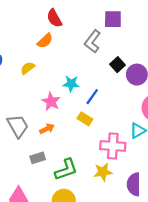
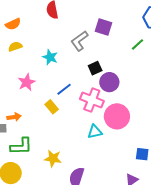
orange semicircle: (45, 41) -> (13, 24), moved
cyan star: (71, 84) -> (50, 57), moved
orange arrow: (47, 129) -> (14, 117), moved
pink cross: (113, 146) -> (92, 100), moved

